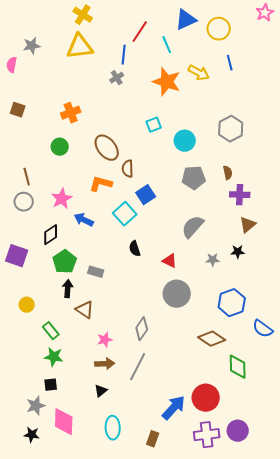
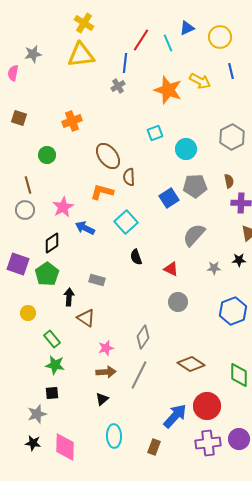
blue triangle: (186, 20) -> (187, 28), size x0.7
cyan line: (167, 45) -> (168, 43), moved
green circle: (60, 147) -> (47, 155), moved
blue square: (146, 195) -> (169, 198), moved
green pentagon: (65, 262) -> (47, 274), moved
gray circle: (177, 294) -> (178, 302), size x0.7
brown diamond: (212, 339) -> (191, 364), moved
pink diamond: (64, 422) -> (65, 447), moved

